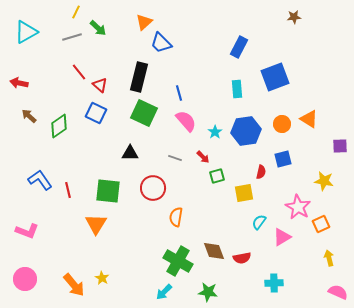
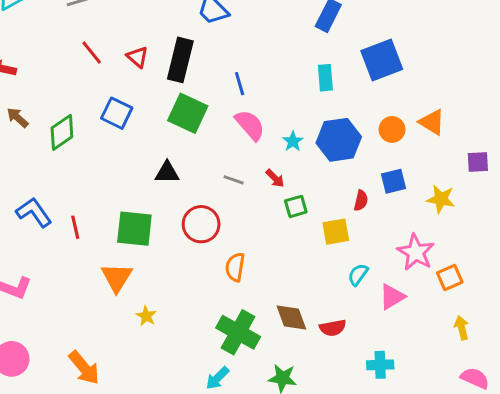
red triangle: (100, 85) -> (137, 57), moved
yellow star: (324, 181) -> (441, 199), moved
yellow star: (102, 278) -> (146, 316), moved

